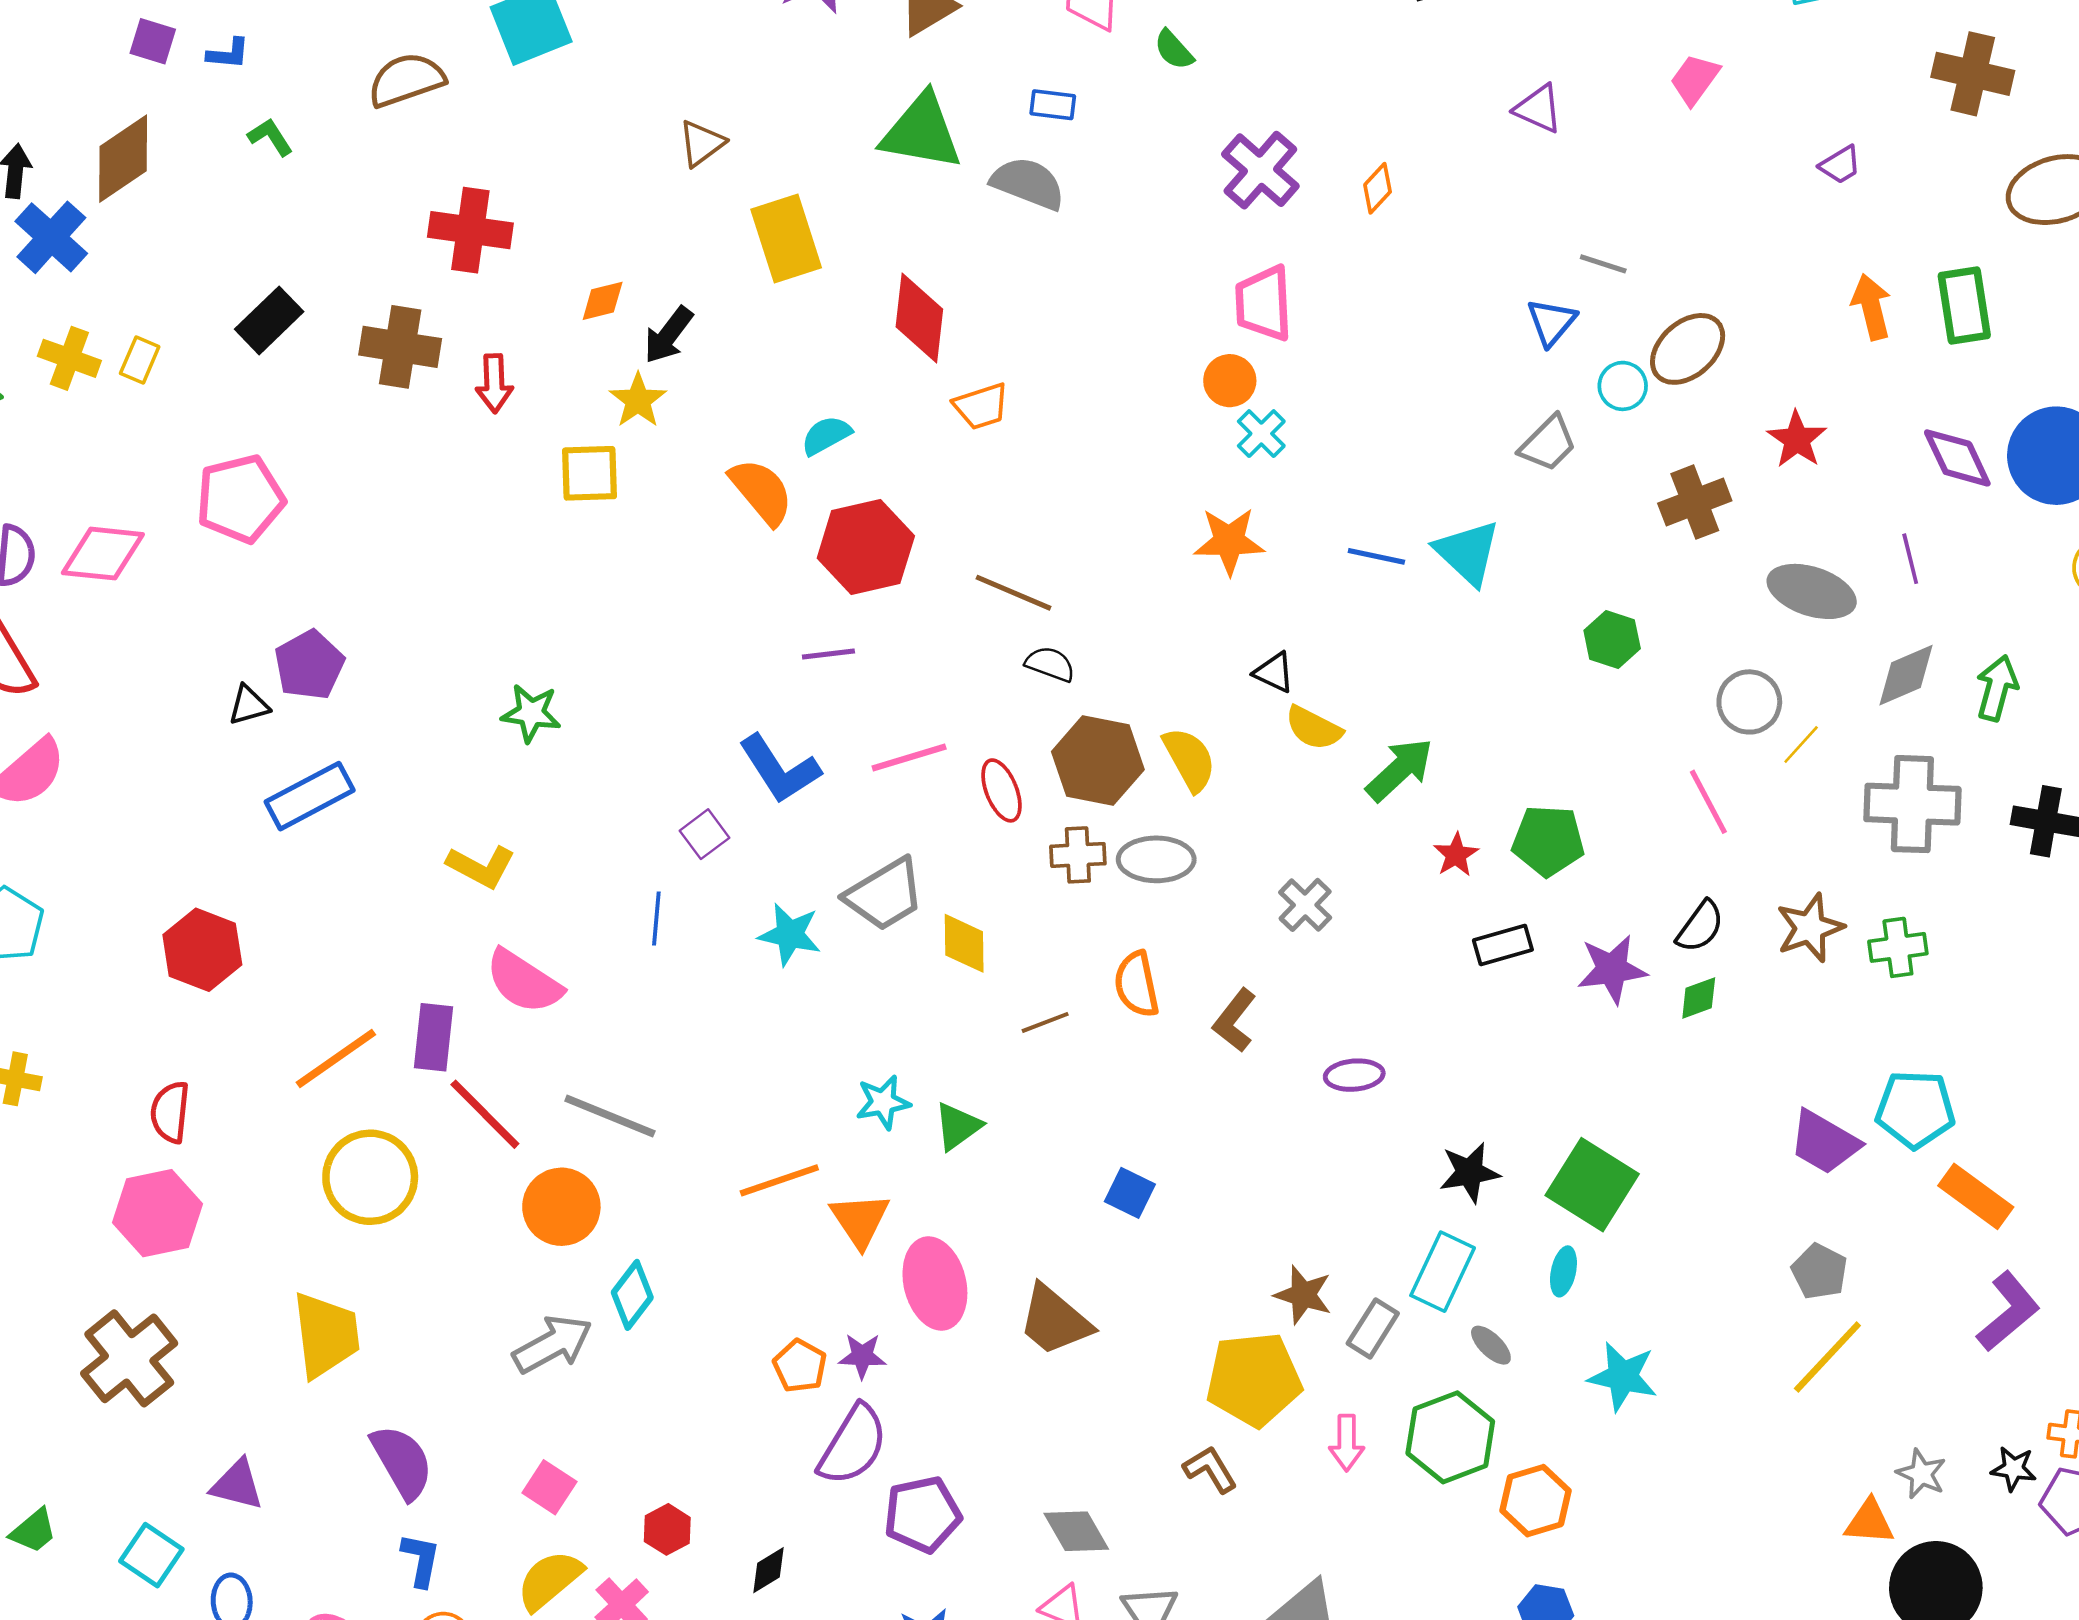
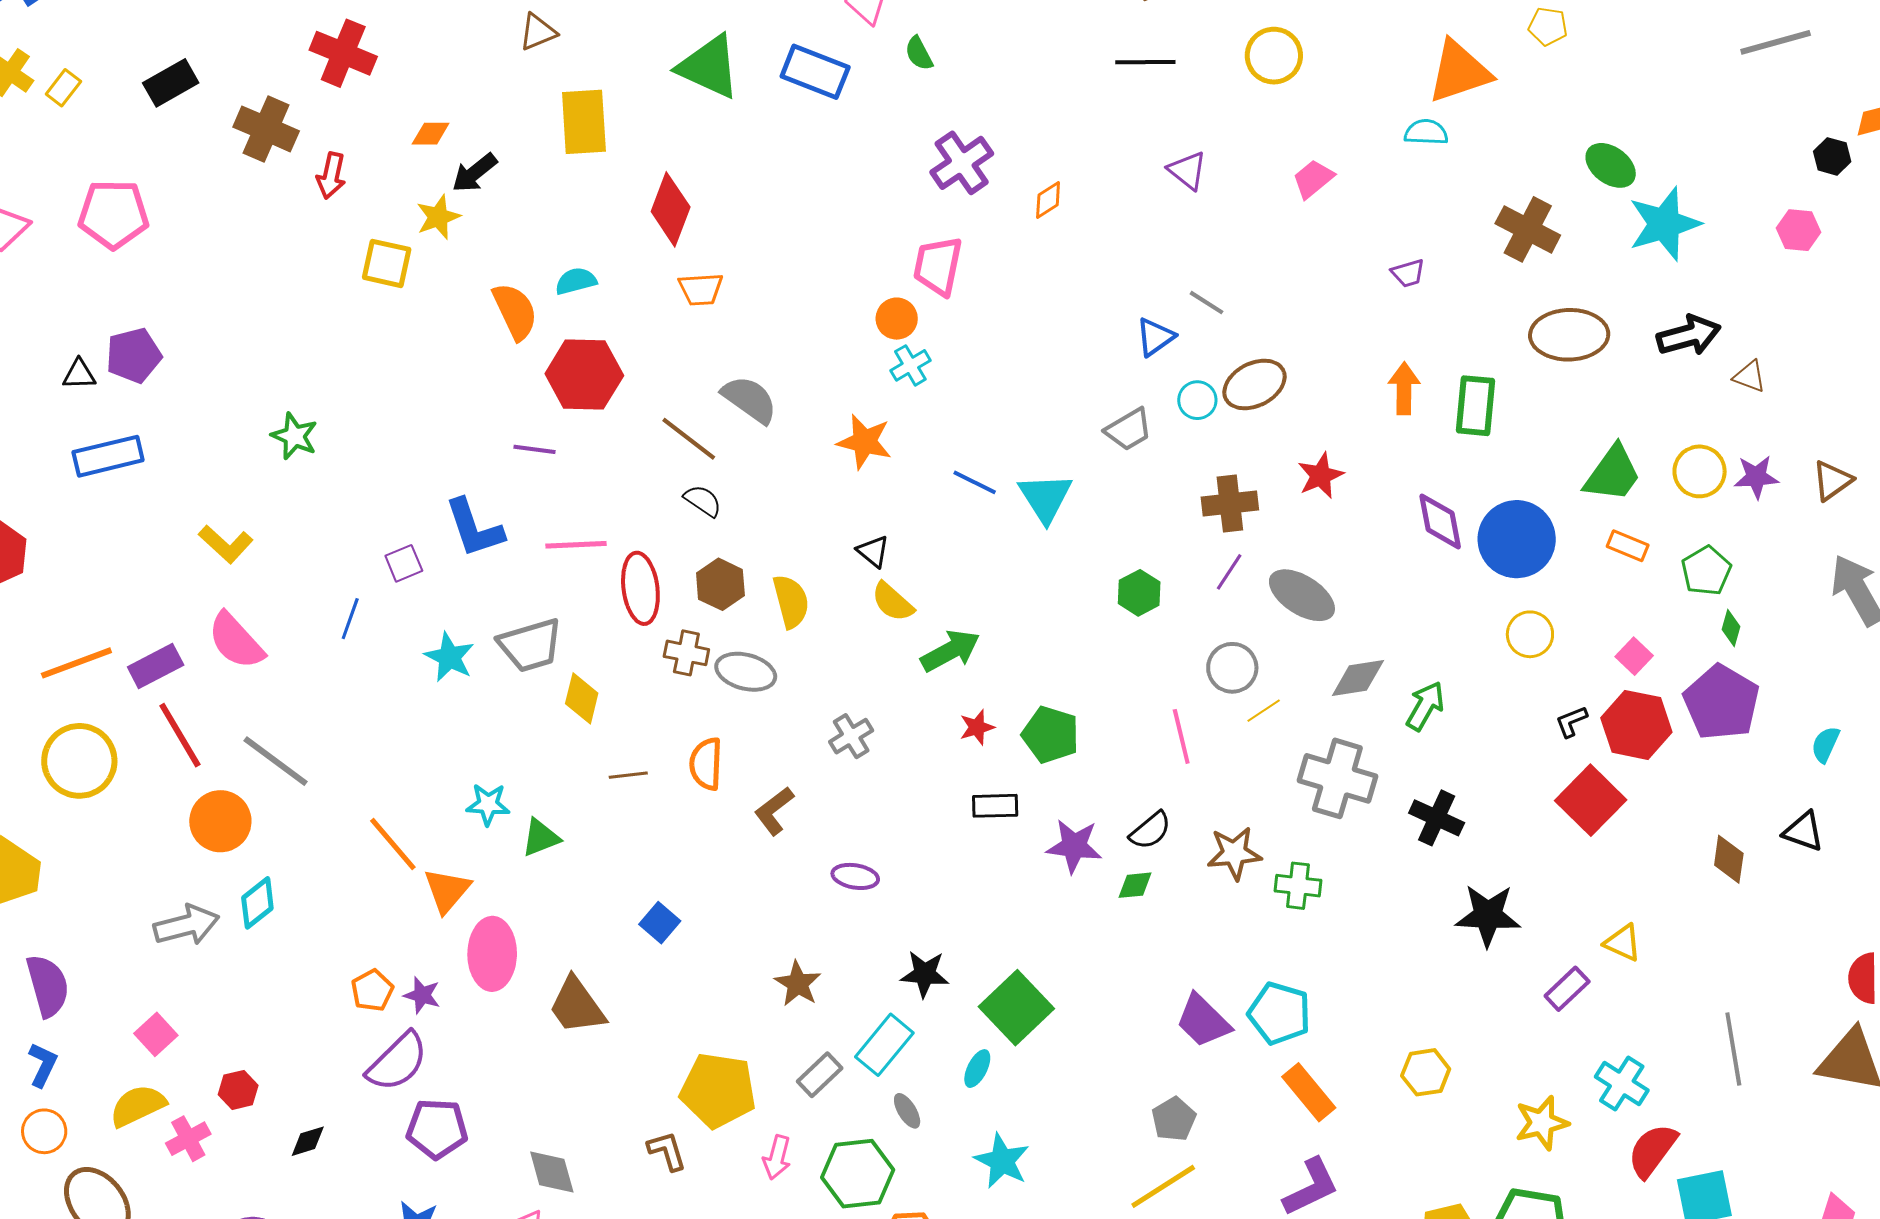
blue rectangle: (1053, 105) -> (815, 72), size x1.8
gray semicircle: (1028, 183) -> (750, 399), moved
purple line: (1910, 559) -> (1229, 572), moved, turned 33
brown hexagon: (1098, 761) -> (720, 584), size x0.7
red ellipse: (1001, 790) -> (640, 588), size x1.4
purple rectangle: (434, 1037) -> (156, 666), turned 42
orange line: (779, 1180) -> (393, 844), turned 54
brown star: (1303, 1295) -> (798, 984), moved

